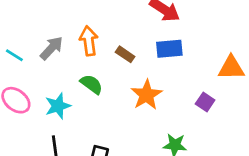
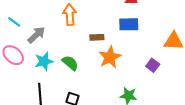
gray arrow: (52, 48) -> (36, 35), moved
brown rectangle: (125, 54) -> (97, 37), moved, turned -40
green semicircle: (91, 84) -> (70, 63), moved

